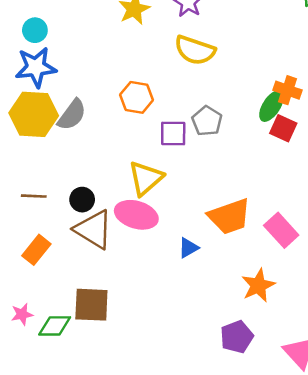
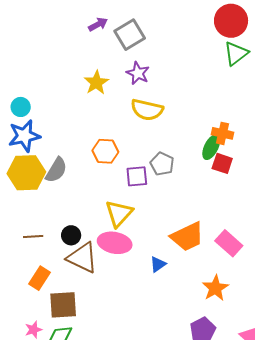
brown square: (91, 305) -> (63, 305), moved

